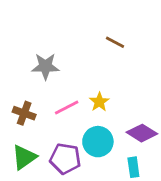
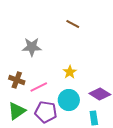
brown line: (115, 42) -> (73, 24), moved
pink line: (67, 108) -> (39, 87), moved

